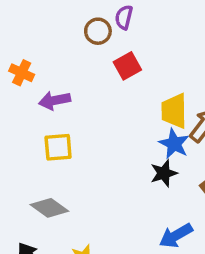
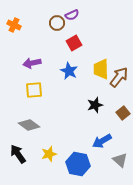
purple semicircle: (124, 17) -> (72, 15), turned -128
orange cross: (22, 73) -> (14, 25), moved
blue star: (174, 144) -> (69, 71), moved

